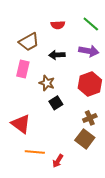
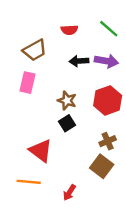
black arrow: (57, 55) -> (79, 61), moved
brown star: (47, 83) -> (67, 100), moved
red triangle: (21, 124) -> (41, 151), moved
orange line: (35, 152) -> (29, 182), moved

